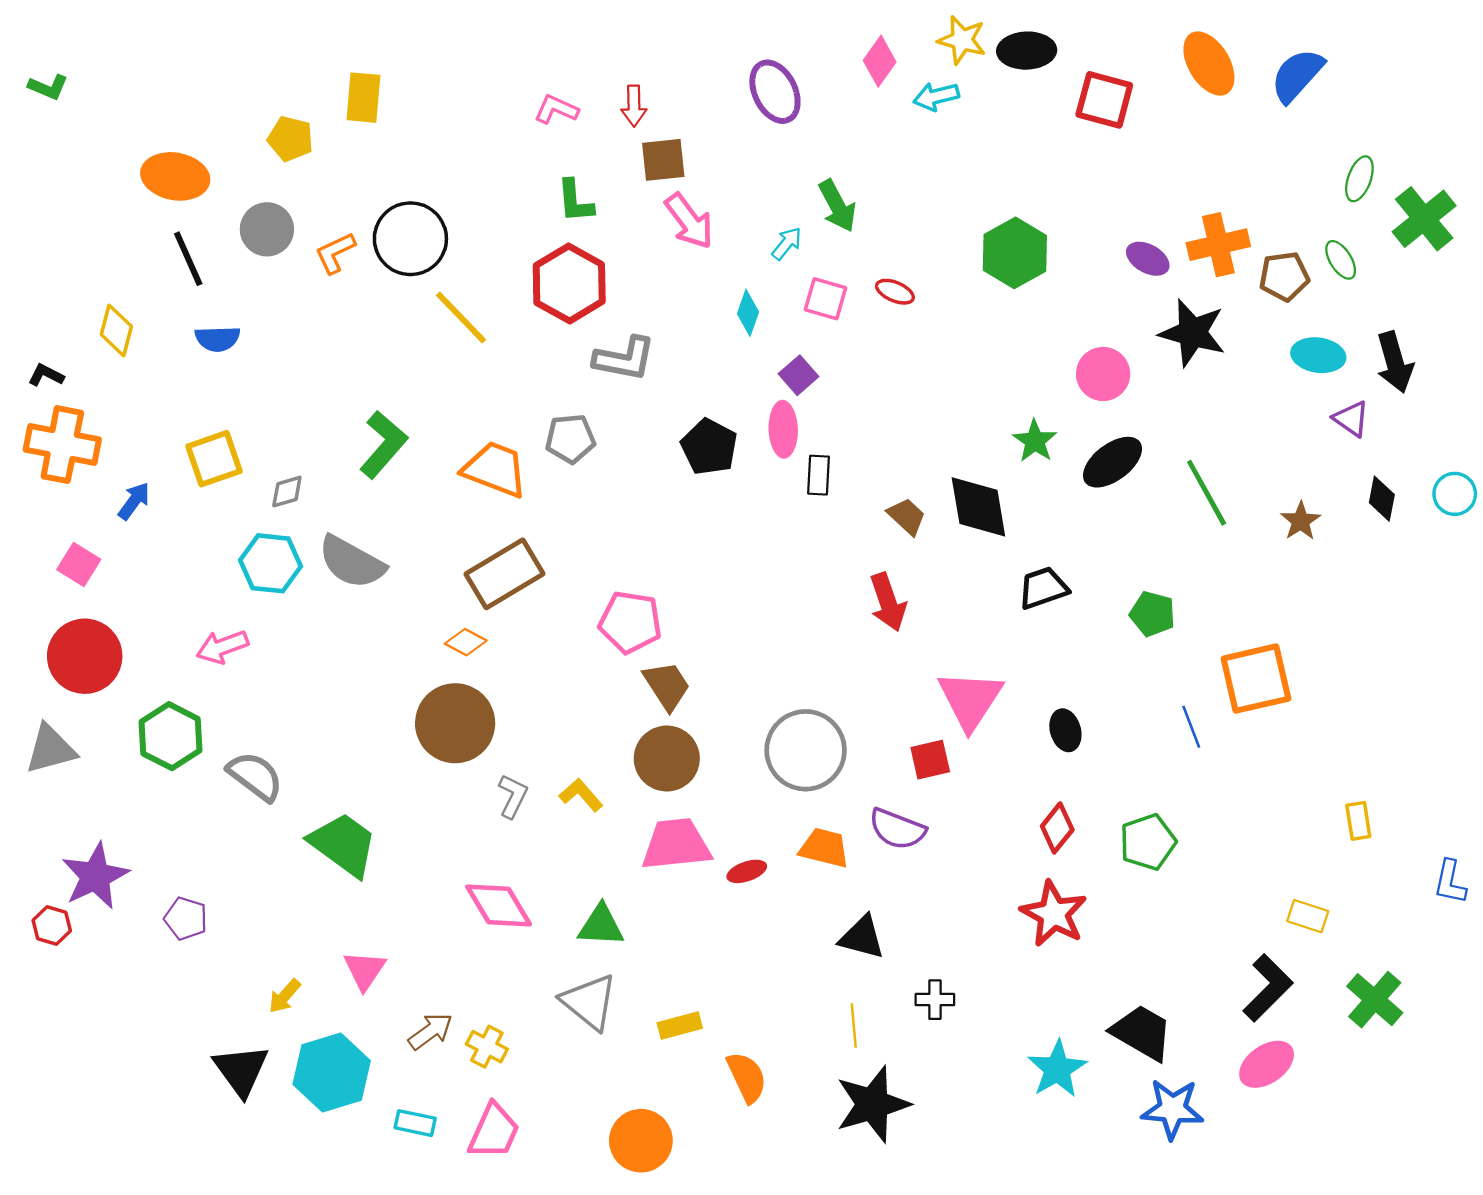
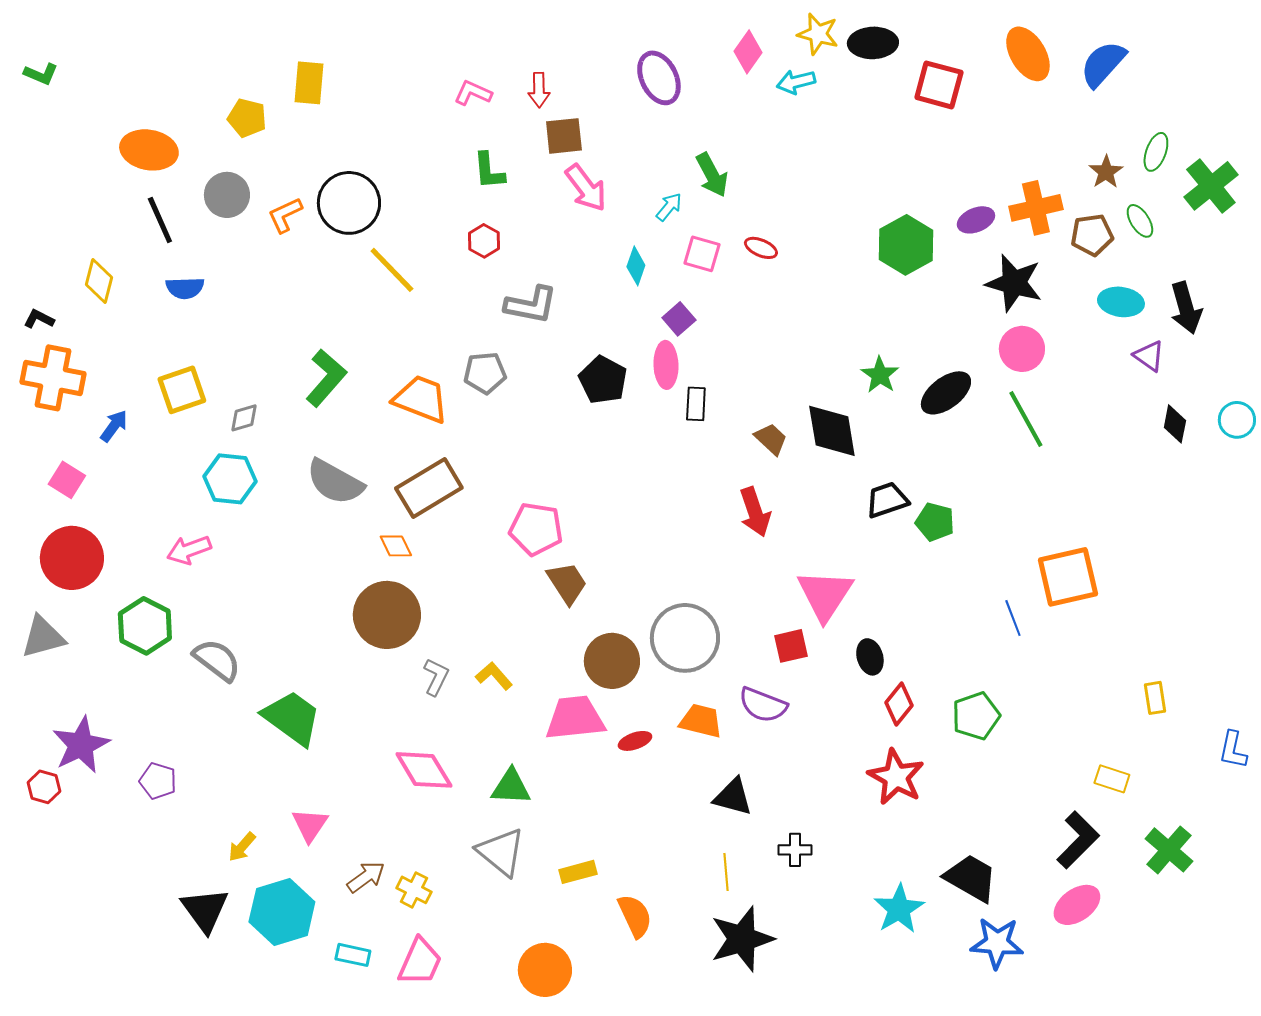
green hexagon: (1015, 253) -> (906, 245), moved
purple ellipse: (1148, 259) -> (976, 220), turned -51
red hexagon: (569, 283) -> (484, 241), size x0.5
pink circle: (1103, 374) -> (1022, 349), moved
brown star: (1301, 521) -> (1106, 172), moved
gray semicircle: (352, 562) -> (335, 482), moved
green pentagon: (1152, 614) -> (935, 522), moved
orange diamond: (466, 642) -> (396, 546), turned 36
black ellipse: (1065, 730) -> (870, 657), moved
brown circle: (667, 759) -> (612, 661), moved

